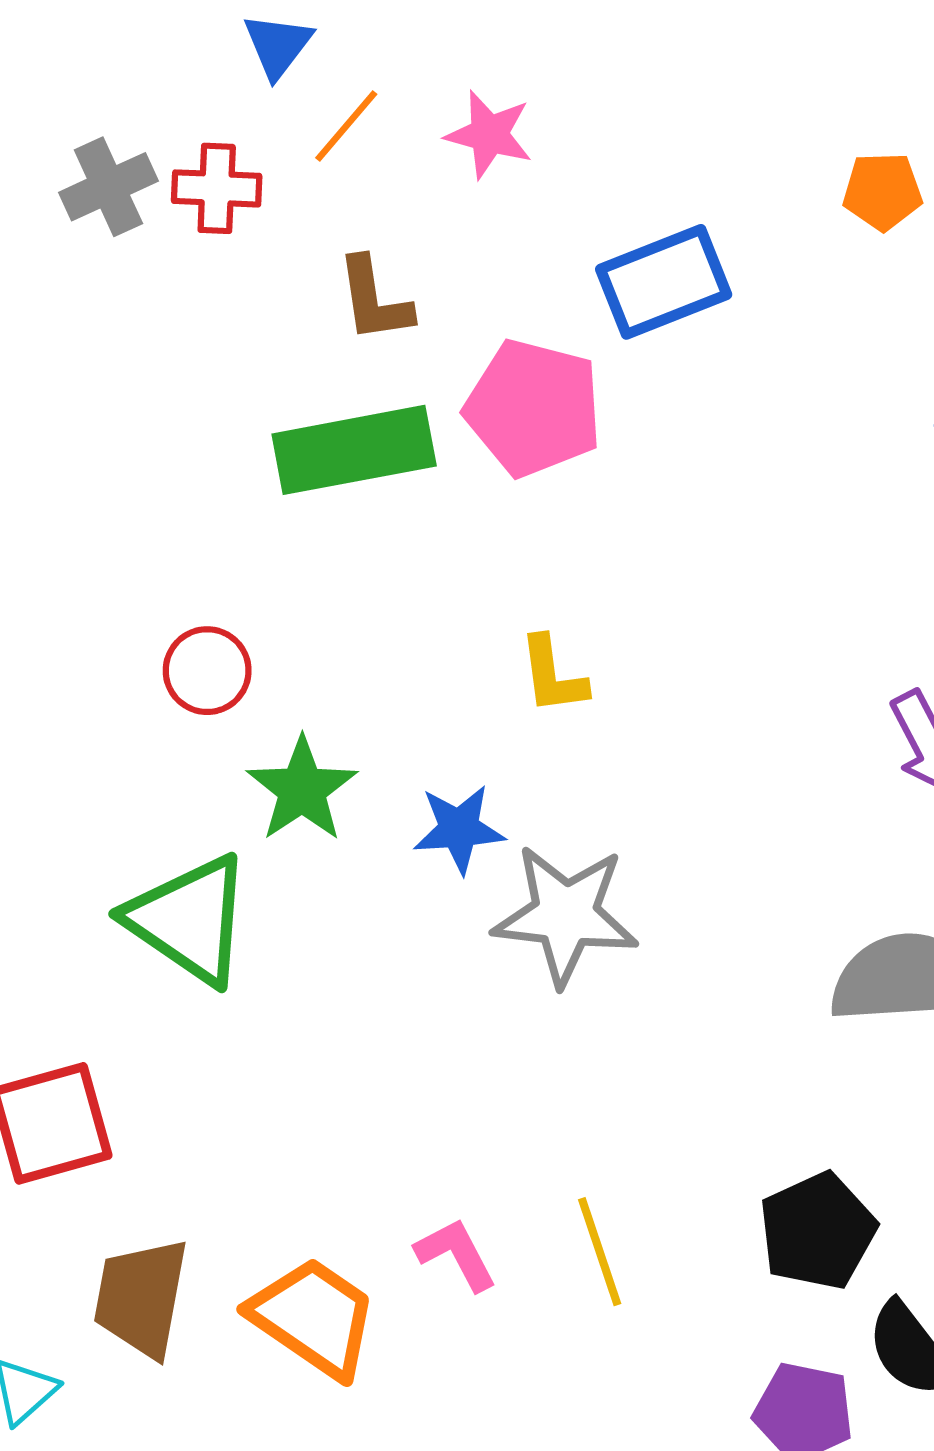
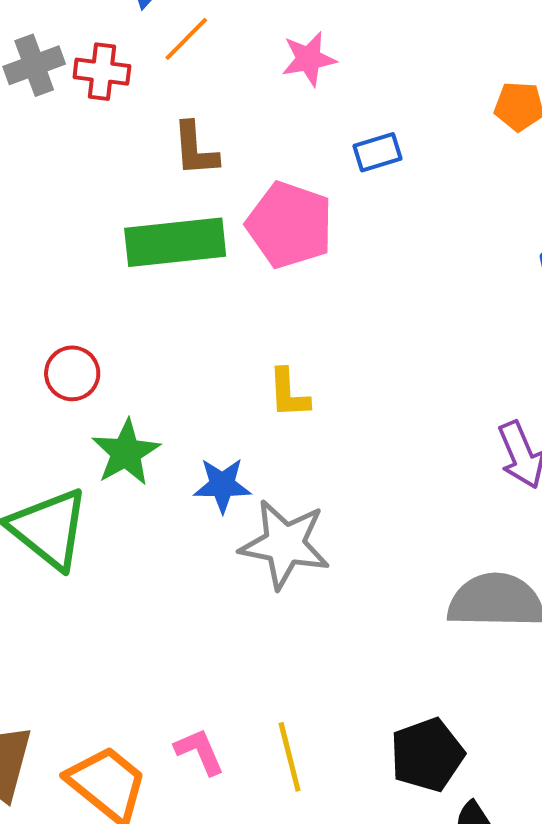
pink star: (489, 134) -> (309, 59), moved, turned -30
blue rectangle: (664, 282) -> (378, 152), size x0.6

